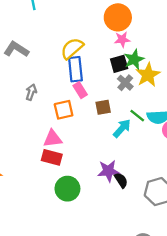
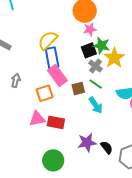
green star: (134, 59) -> (101, 45), turned -30
pink rectangle: (80, 90) -> (57, 75), size x1.5
green line: (137, 116) -> (96, 84), moved
cyan arrow: (122, 128) -> (96, 105), turned 108
red rectangle: (52, 157) -> (56, 122), moved
black semicircle: (121, 180) -> (107, 147), moved

